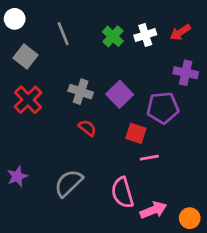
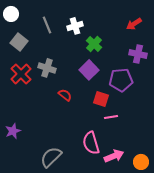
white cross: (145, 35) -> (75, 26), moved
green cross: (113, 36) -> (94, 44), moved
gray cross: (81, 92) -> (47, 68), moved
gray semicircle: (68, 183) -> (51, 157), moved

